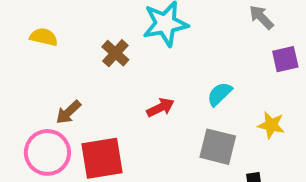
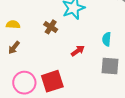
cyan semicircle: (220, 94) -> (107, 39), turned -32
brown arrow: (68, 112) -> (14, 48), moved

